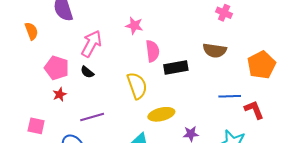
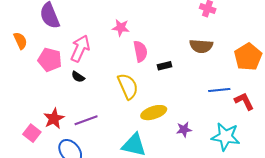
black rectangle: (176, 67) -> (164, 66), size x0.6
pink pentagon: (57, 68) -> (50, 60), moved
red star: (60, 94) -> (54, 119), moved, size x1.5
pink square: (36, 126) -> (32, 133), turned 30

